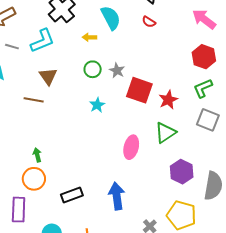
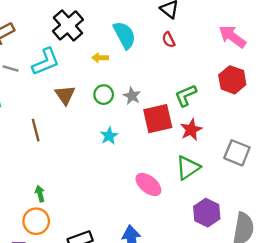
red semicircle: (149, 22) -> (169, 40), turned 32
brown triangle: (48, 76) -> (65, 95), moved
green L-shape: (203, 88) -> (186, 95), moved
red square: (139, 90) -> (158, 119), turned -32
brown line: (34, 100) -> (36, 130), turned 66
pink ellipse: (131, 147) -> (148, 184), turned -65

